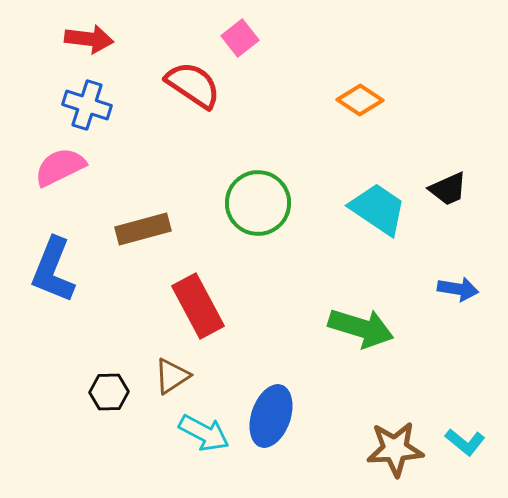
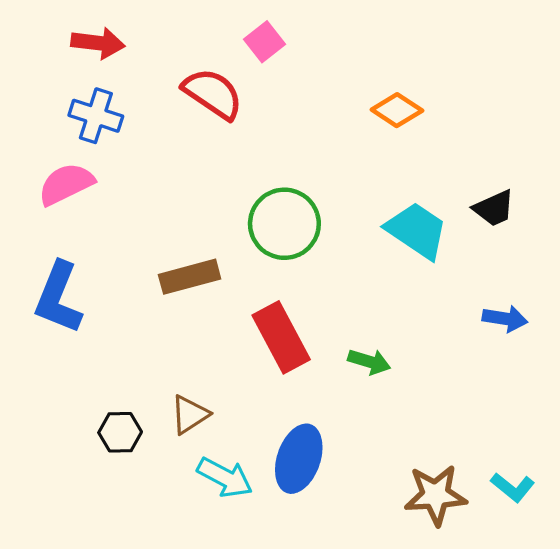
brown rectangle: (143, 229) -> (190, 277), moved
red rectangle: (198, 306) -> (281, 337), moved
green arrow: (361, 328) -> (369, 362), moved, size x0.6

